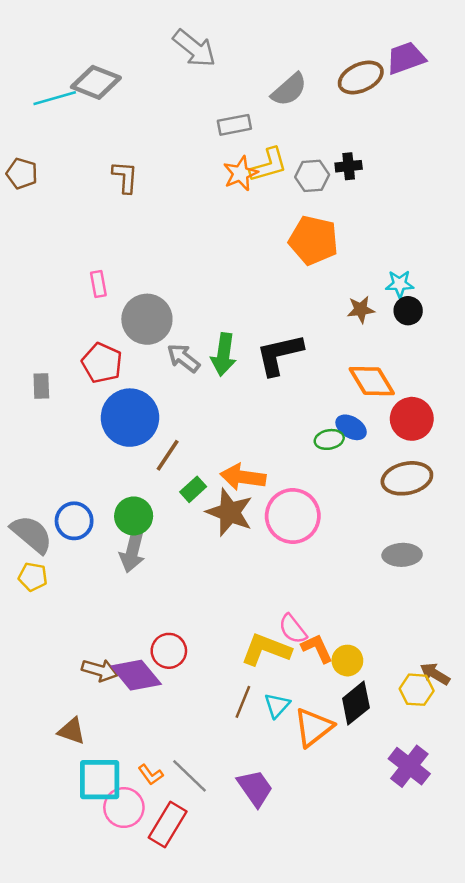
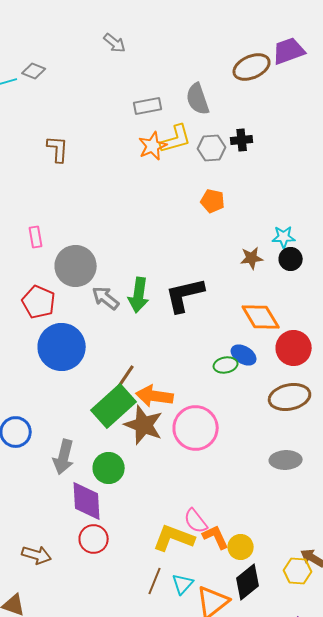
gray arrow: (194, 48) -> (115, 43), size x0.6
gray diamond: (96, 82) -> (34, 71), size x0.6
gray semicircle: (289, 90) -> (198, 99), moved, turned 112
orange pentagon: (313, 240) -> (213, 201), size x0.6
brown line: (168, 455) -> (125, 378), moved
green rectangle: (193, 489) -> (114, 406), size x2.0
green circle: (134, 516) -> (109, 468), moved
purple diamond: (136, 675) -> (87, 501), moved, turned 36

